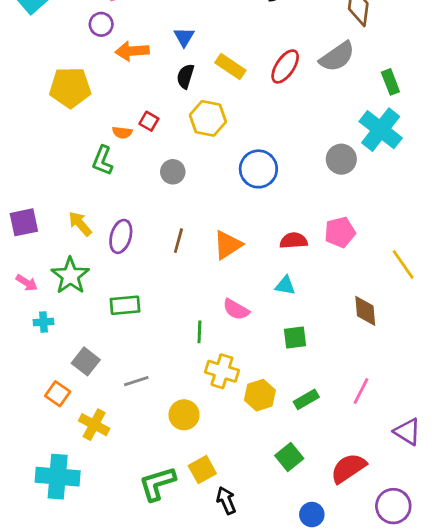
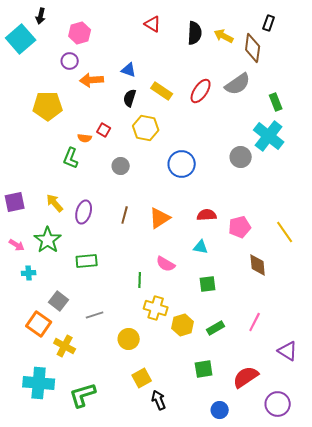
blue triangle: (184, 37) -> (129, 70), turned -42
pink pentagon: (340, 232) -> (240, 227), moved
orange square: (58, 394) -> (39, 324), size x1.4
green square: (289, 457) -> (204, 369), turned 30
green L-shape: (157, 484) -> (83, 395), moved

